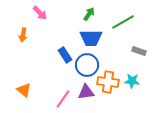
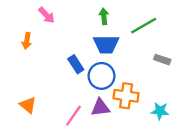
green arrow: (89, 14) -> (104, 16), turned -40
cyan star: (132, 81) -> (160, 111), moved

